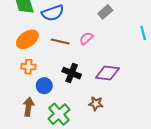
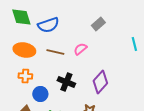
orange ellipse: (27, 39) -> (24, 50), turned 45
purple diamond: (107, 73) -> (100, 82), turned -55

